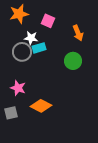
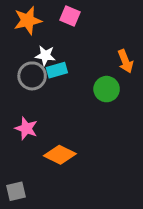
pink square: (48, 21) -> (70, 16), moved
orange arrow: (78, 33) -> (126, 61), moved
gray square: (11, 113) -> (16, 191), moved

